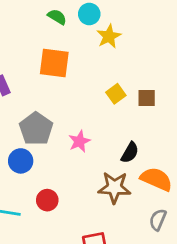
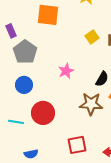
gray pentagon: (36, 129) -> (25, 52), moved
red circle: (47, 200) -> (43, 113), size x1.5

